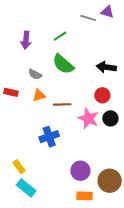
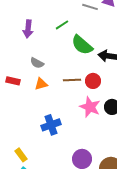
green semicircle: (63, 64) -> (82, 45), moved
red circle: (102, 95) -> (93, 81), moved
brown line: (62, 104) -> (72, 80), moved

